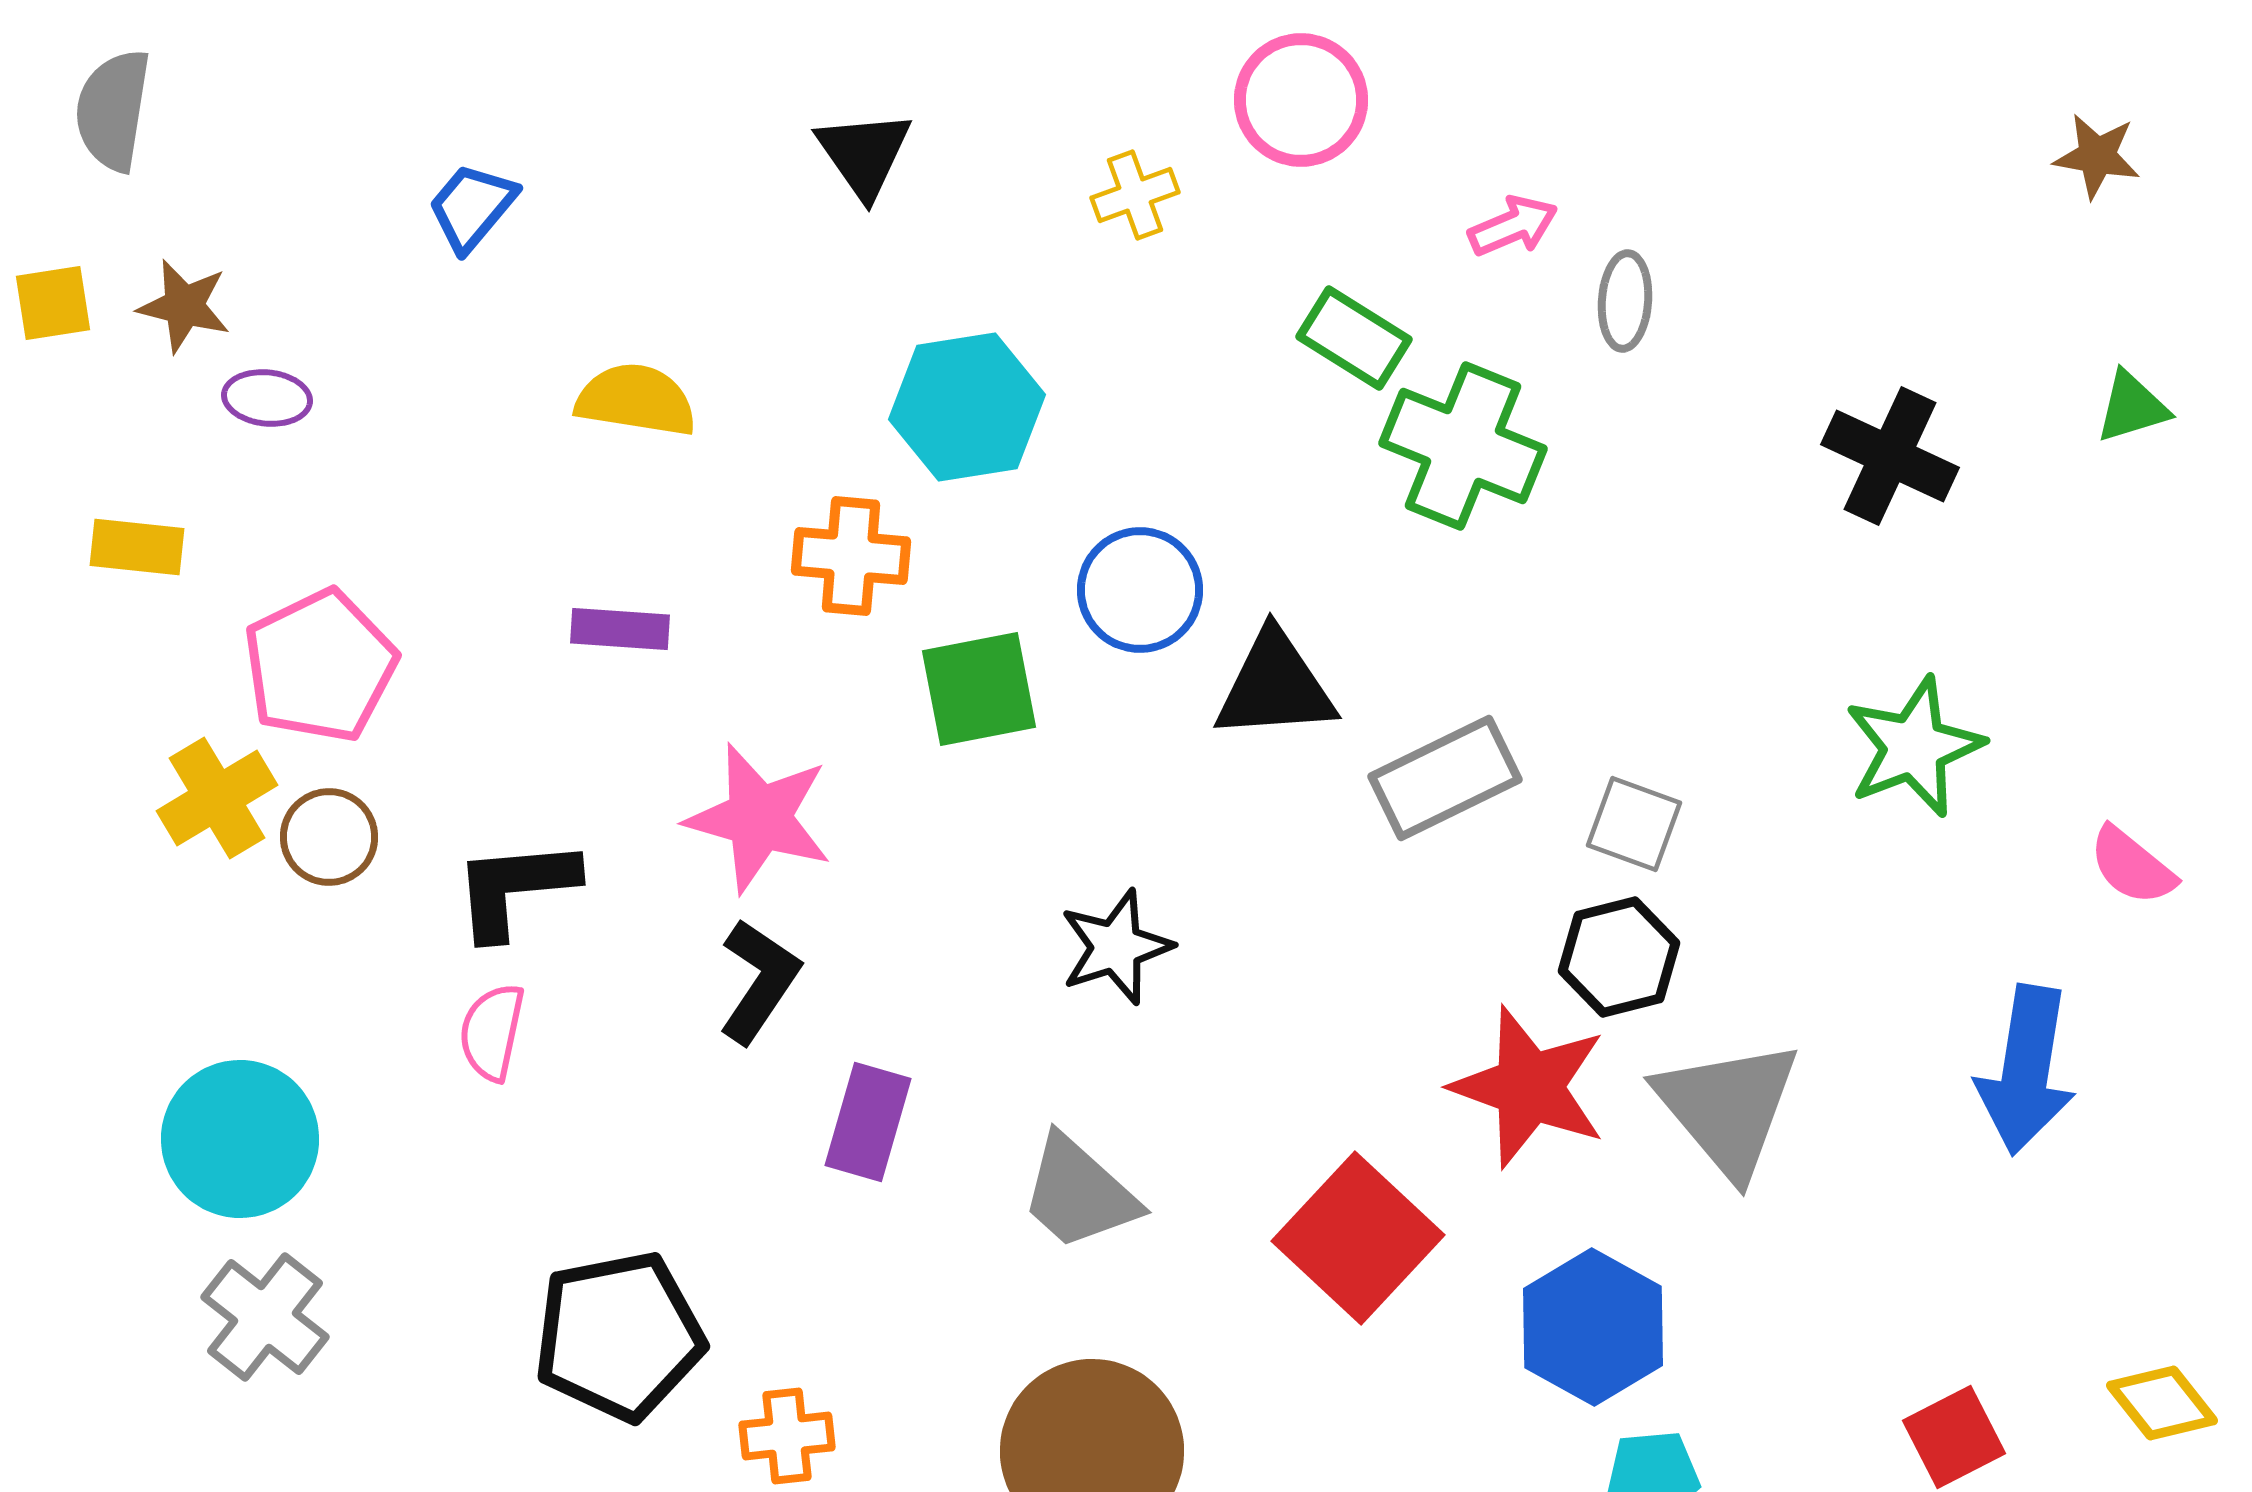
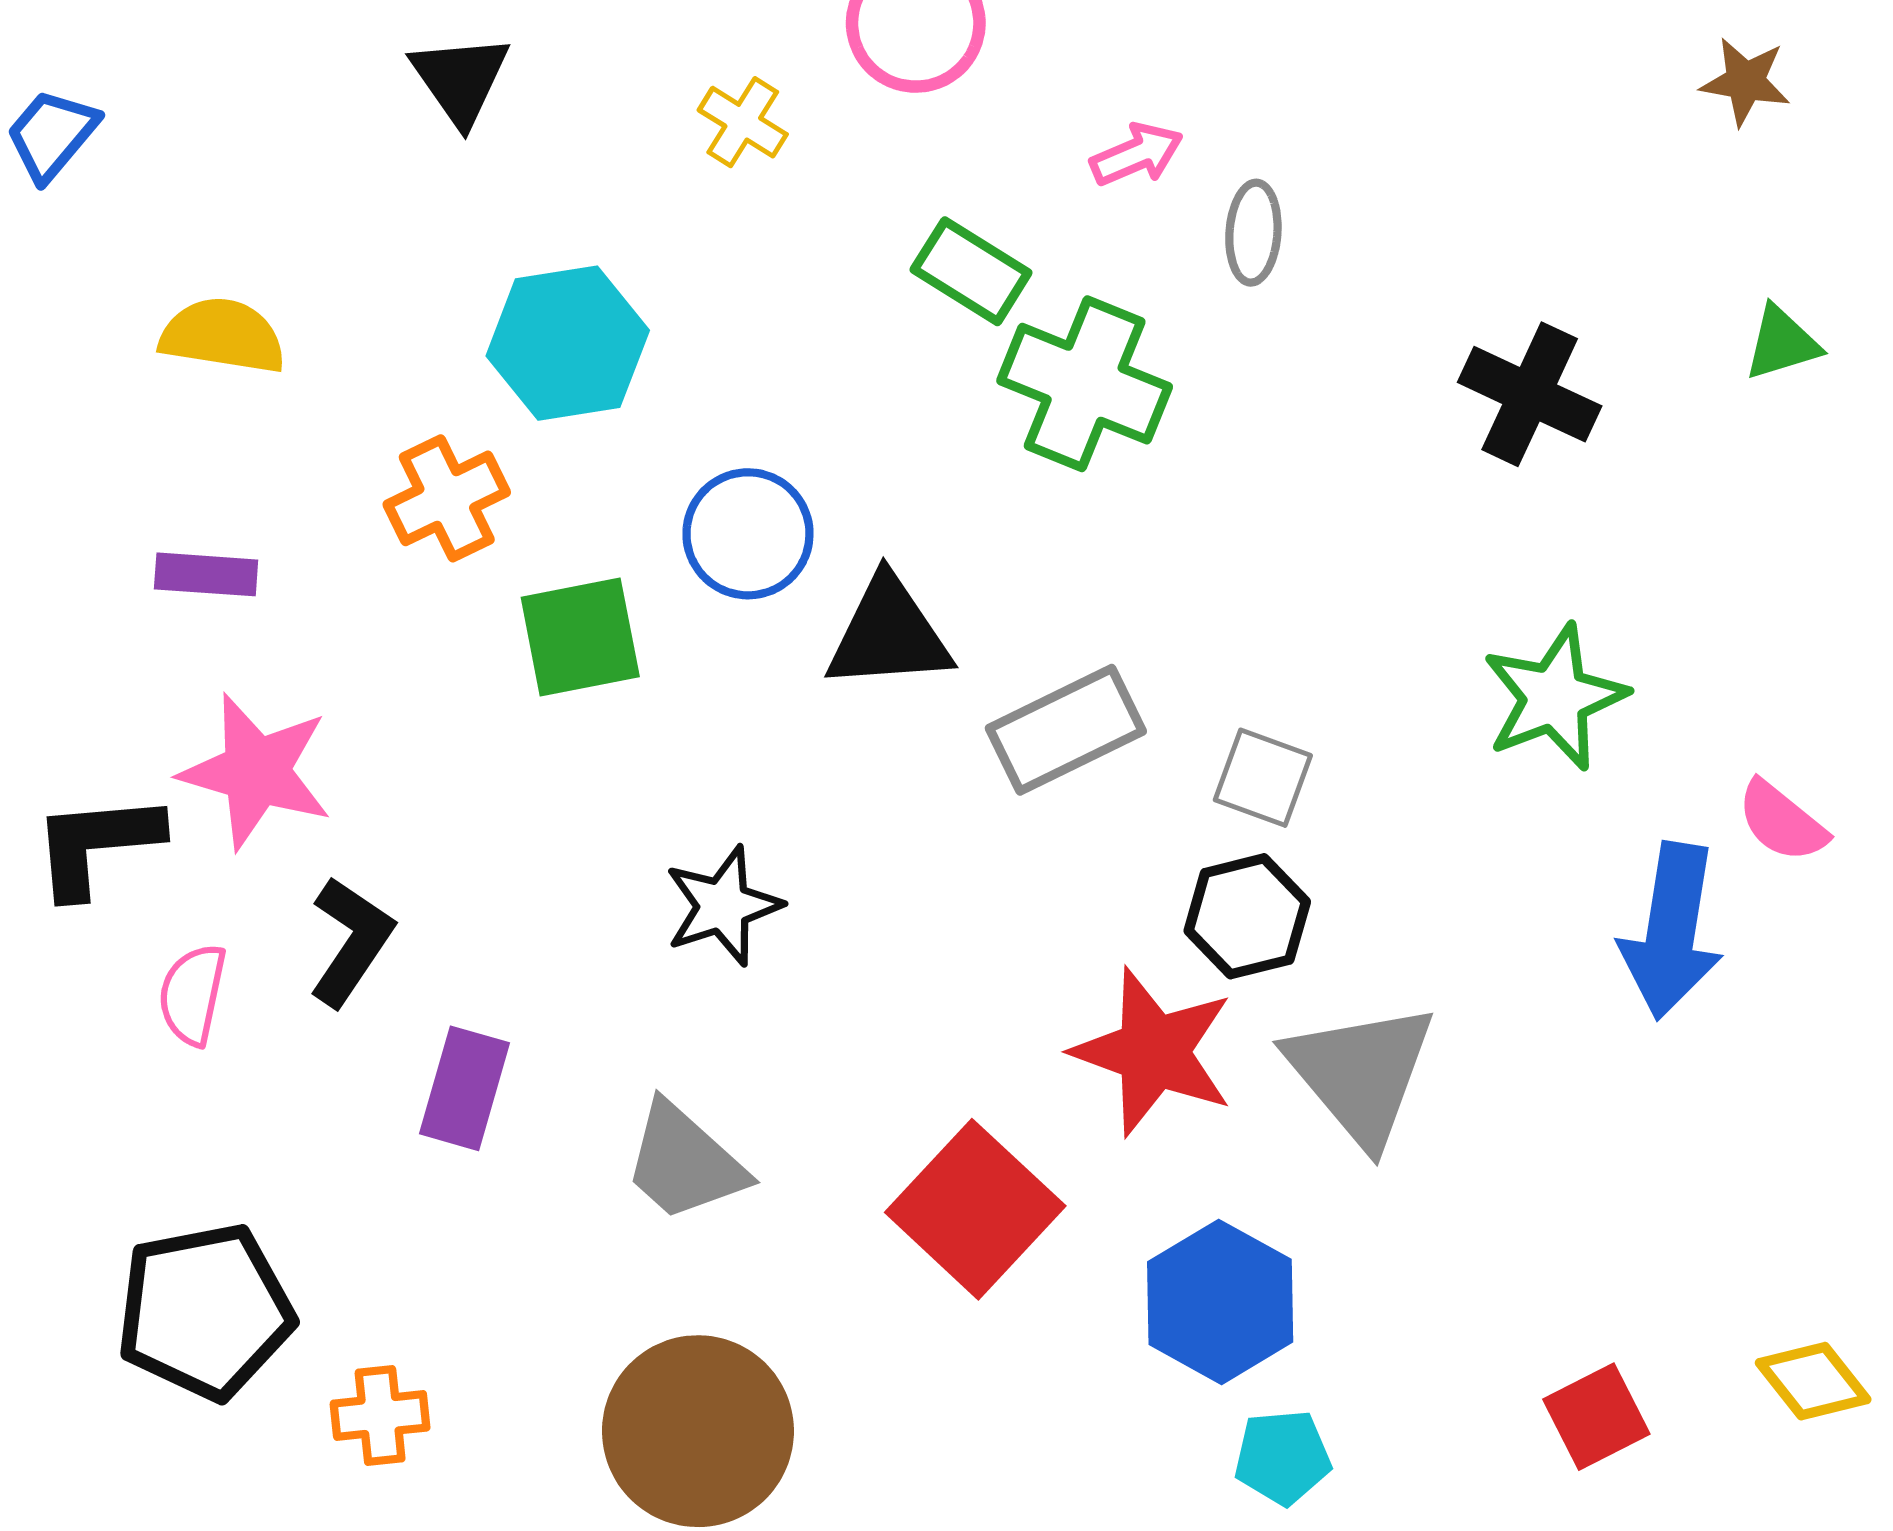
yellow cross: (1135, 195) -> (743, 122), turned -38
orange cross: (851, 556) -> (447, 498), turned -31
pink star: (759, 818) -> (256, 771), moved
pink semicircle: (492, 1032) -> (192, 994), moved
blue arrow: (2026, 1070) -> (1671, 931), moved

